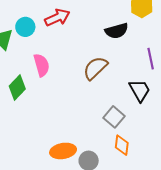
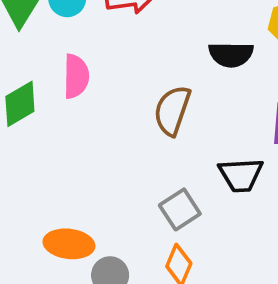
brown semicircle: (95, 68) -> (172, 110), turned -44
black trapezoid: (140, 90) -> (241, 175), turned 100

